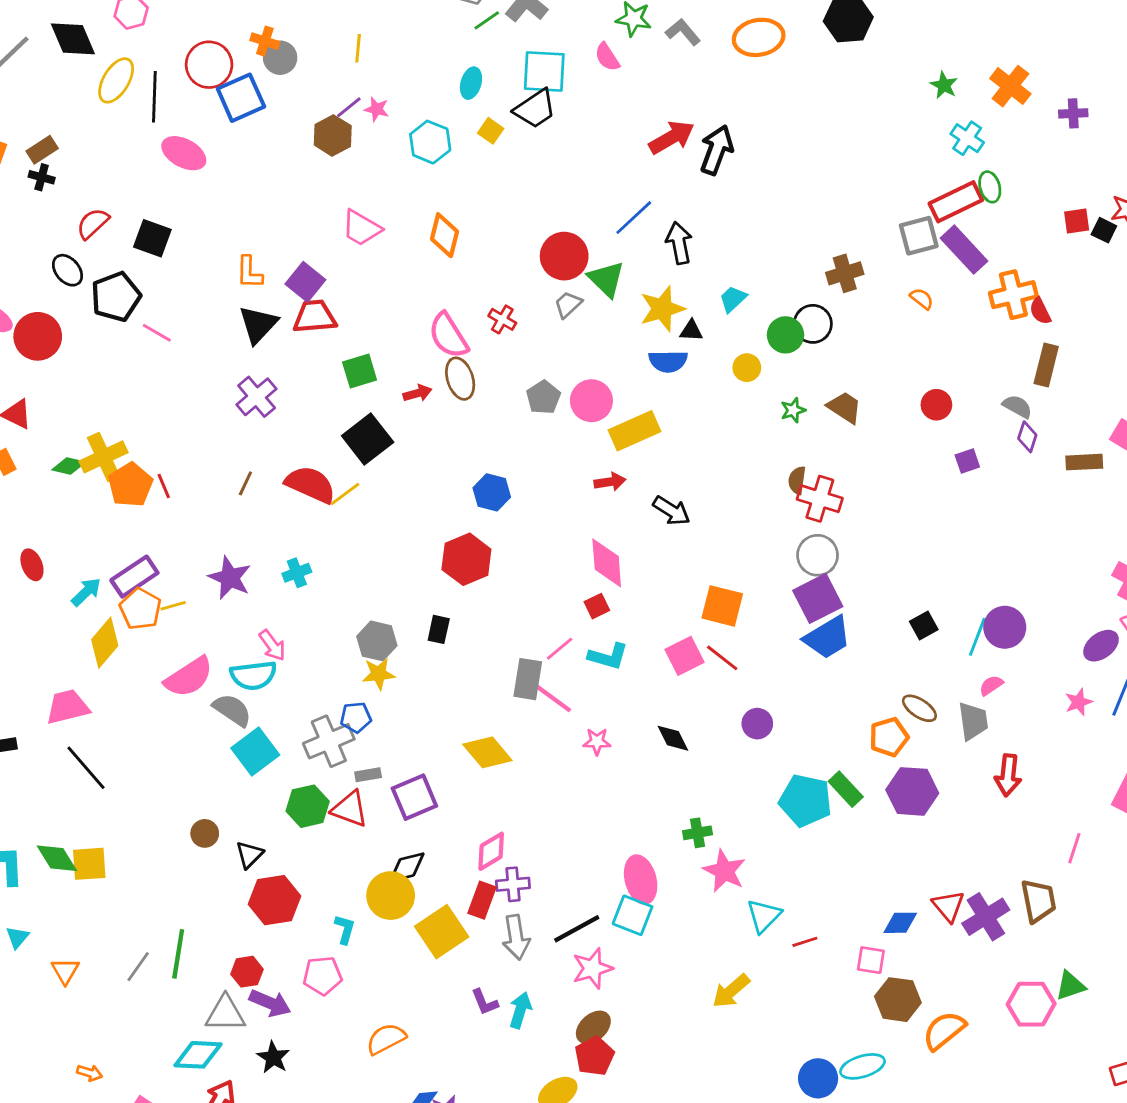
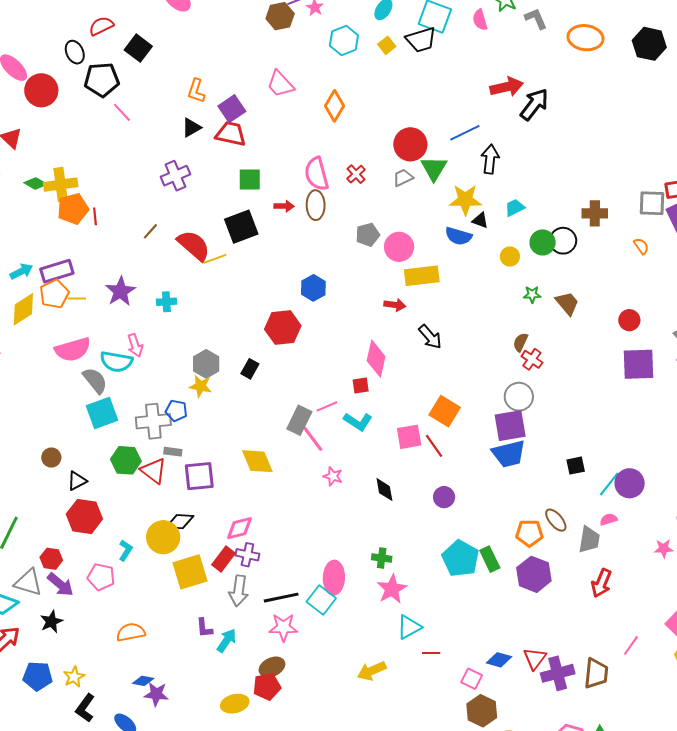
black triangle: (258, 324) -> (191, 127), size x0.7
purple square: (967, 461) -> (638, 364), size x2.0
red cross: (820, 499) -> (532, 359), size x0.7

